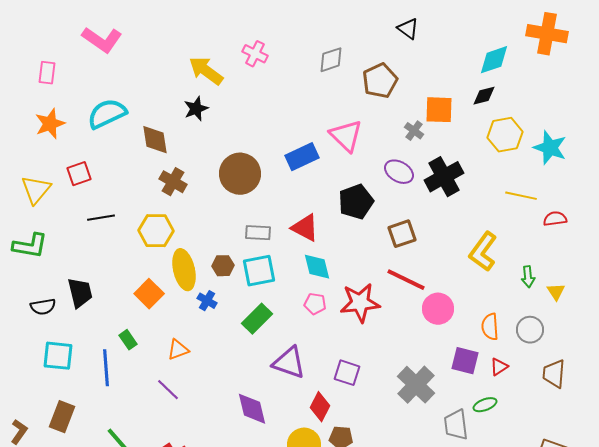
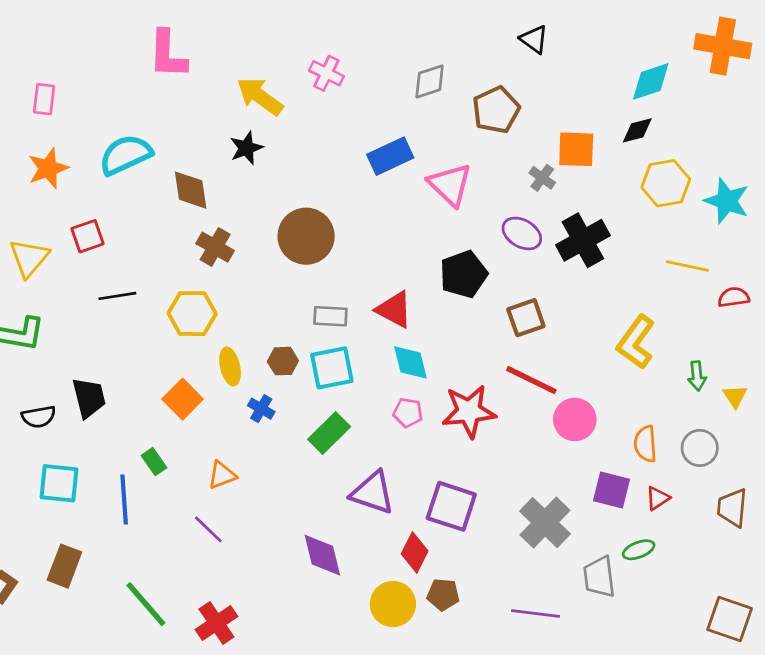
pink L-shape: (102, 40) -> (168, 54), moved, turned 57
blue rectangle: (302, 157) -> (390, 156), moved
yellow ellipse: (184, 270) -> (230, 366), size x0.7
purple square: (347, 373) -> (451, 506), size x1.4

